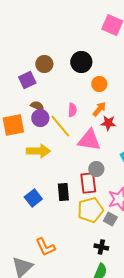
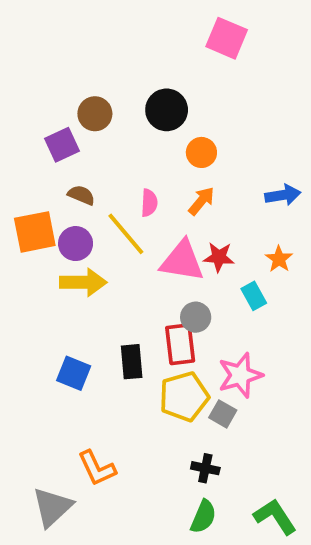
purple circle: (40, 118) -> (76, 244), moved
red star: (108, 123) -> (219, 257), moved
blue square: (33, 198) -> (74, 373), turned -30

